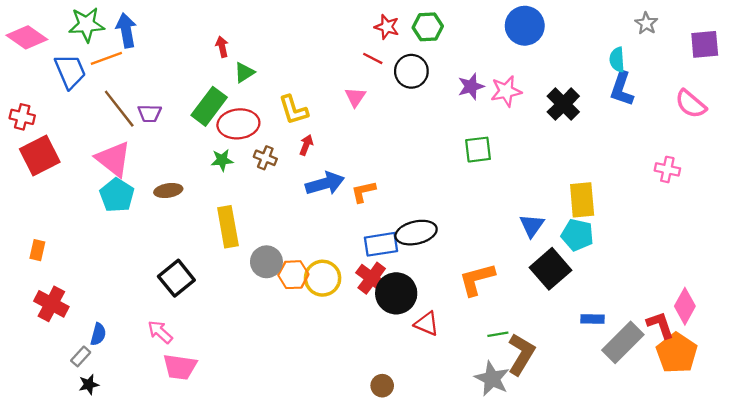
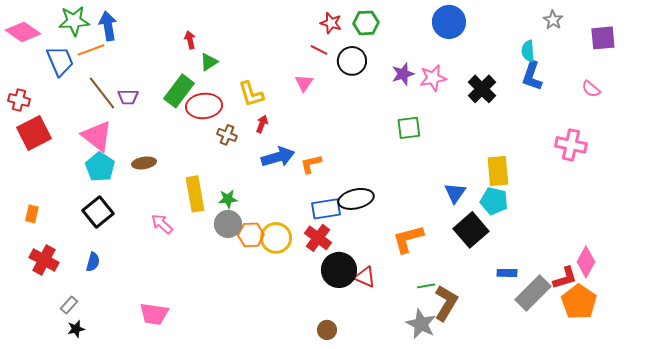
pink semicircle: (691, 104) -> (591, 89), size x0.7
green star: (222, 160) -> (228, 199), moved
pink cross: (667, 169) -> (571, 145), size x1.4
black square: (176, 278) -> (98, 212), moved
black circle: (396, 293) -> (339, 270), moved
red L-shape: (660, 325) -> (565, 278), turned 92
pink arrow: (160, 332) -> (162, 224), moved
blue semicircle: (98, 334) -> (93, 262), moved

